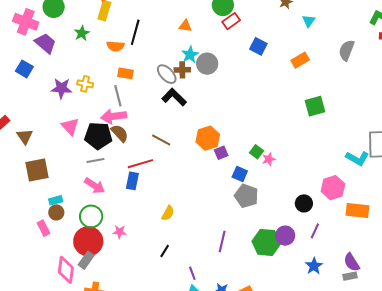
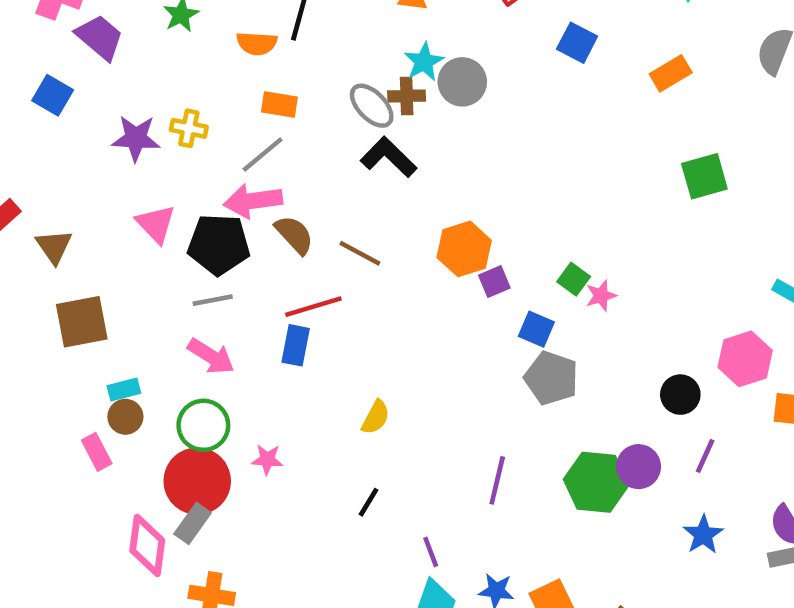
gray line: (118, 96) -> (263, 155), turned 65
brown semicircle: (120, 133) -> (294, 235), moved

